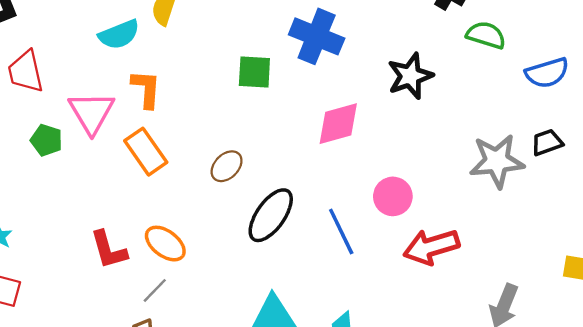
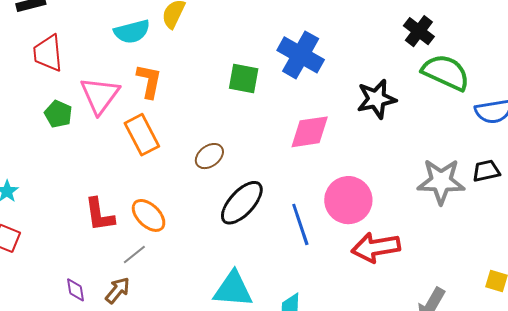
green semicircle: (486, 35) -> (446, 72), size x1.4
pink circle: (393, 196) -> (348, 200), size x1.4

